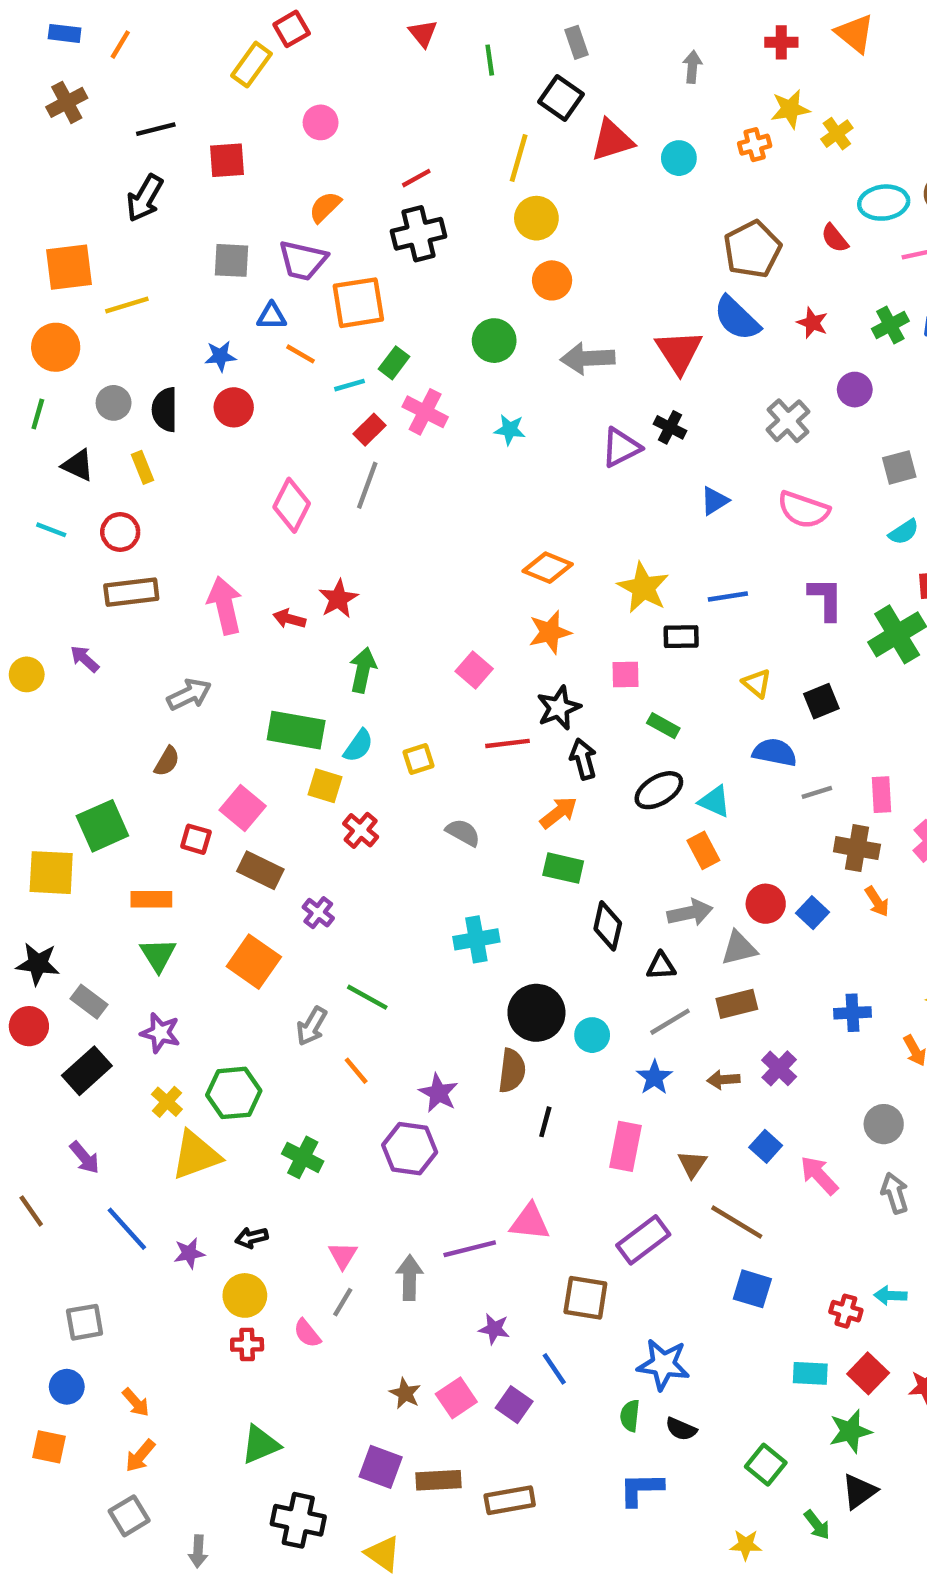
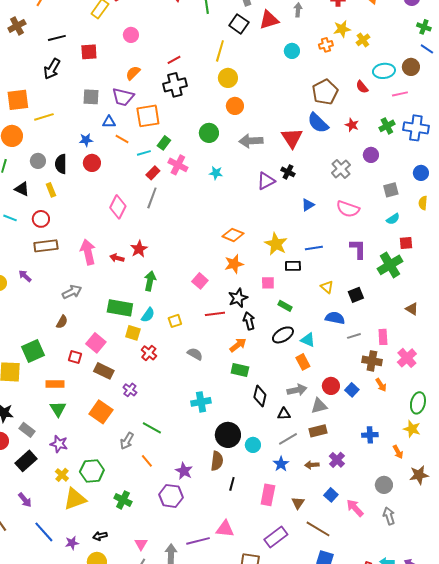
red triangle: (612, 140) -> (269, 20), moved

